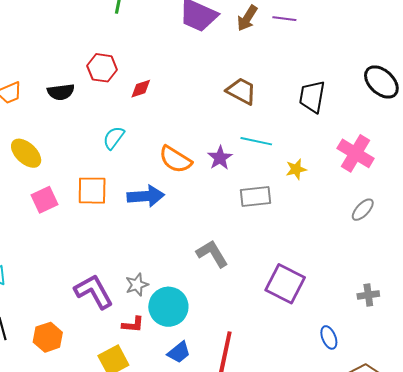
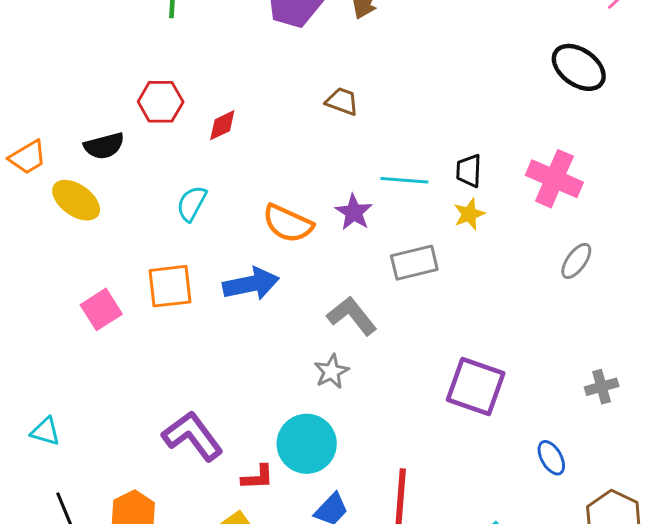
brown trapezoid: (241, 91) -> (342, 101), moved, size x0.7
black trapezoid: (312, 97) -> (469, 171), moved, size x0.7
yellow ellipse: (26, 153) -> (76, 200), moved
gray L-shape: (212, 254) -> (352, 316), moved
gray star: (137, 285) -> (331, 372), moved

